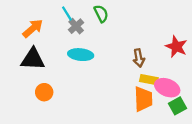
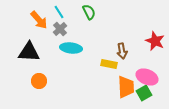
gray cross: (76, 26) -> (60, 29), moved
orange arrow: (33, 28) -> (39, 20), moved, turned 90
yellow rectangle: (149, 80) -> (109, 64), moved
green square: (177, 106) -> (144, 93), moved

